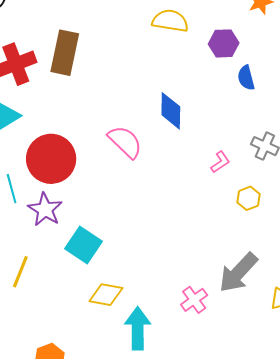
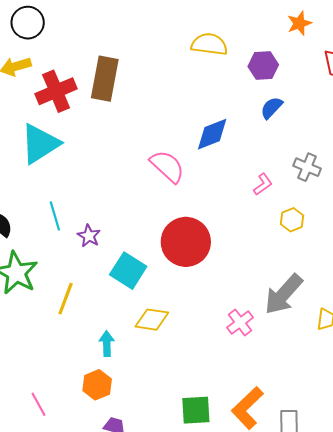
blue semicircle: (246, 78) -> (272, 108), moved, turned 60
blue diamond: (171, 111) -> (212, 134), turned 69
red circle: (51, 159) -> (186, 242), moved
purple star: (45, 209) -> (89, 236), size x0.7
cyan arrow: (138, 328) -> (107, 344), moved, size x0.6

